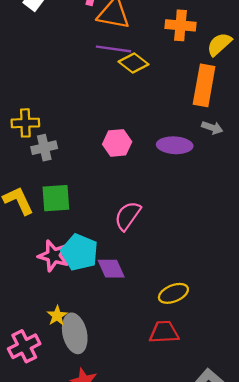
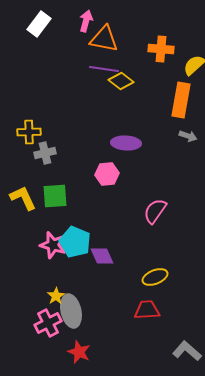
pink hexagon: (117, 143) -> (107, 174), moved
purple ellipse: (175, 145) -> (126, 143), moved
pink semicircle: (128, 216) -> (155, 211), moved
pink cross: (24, 346) -> (48, 323), moved

